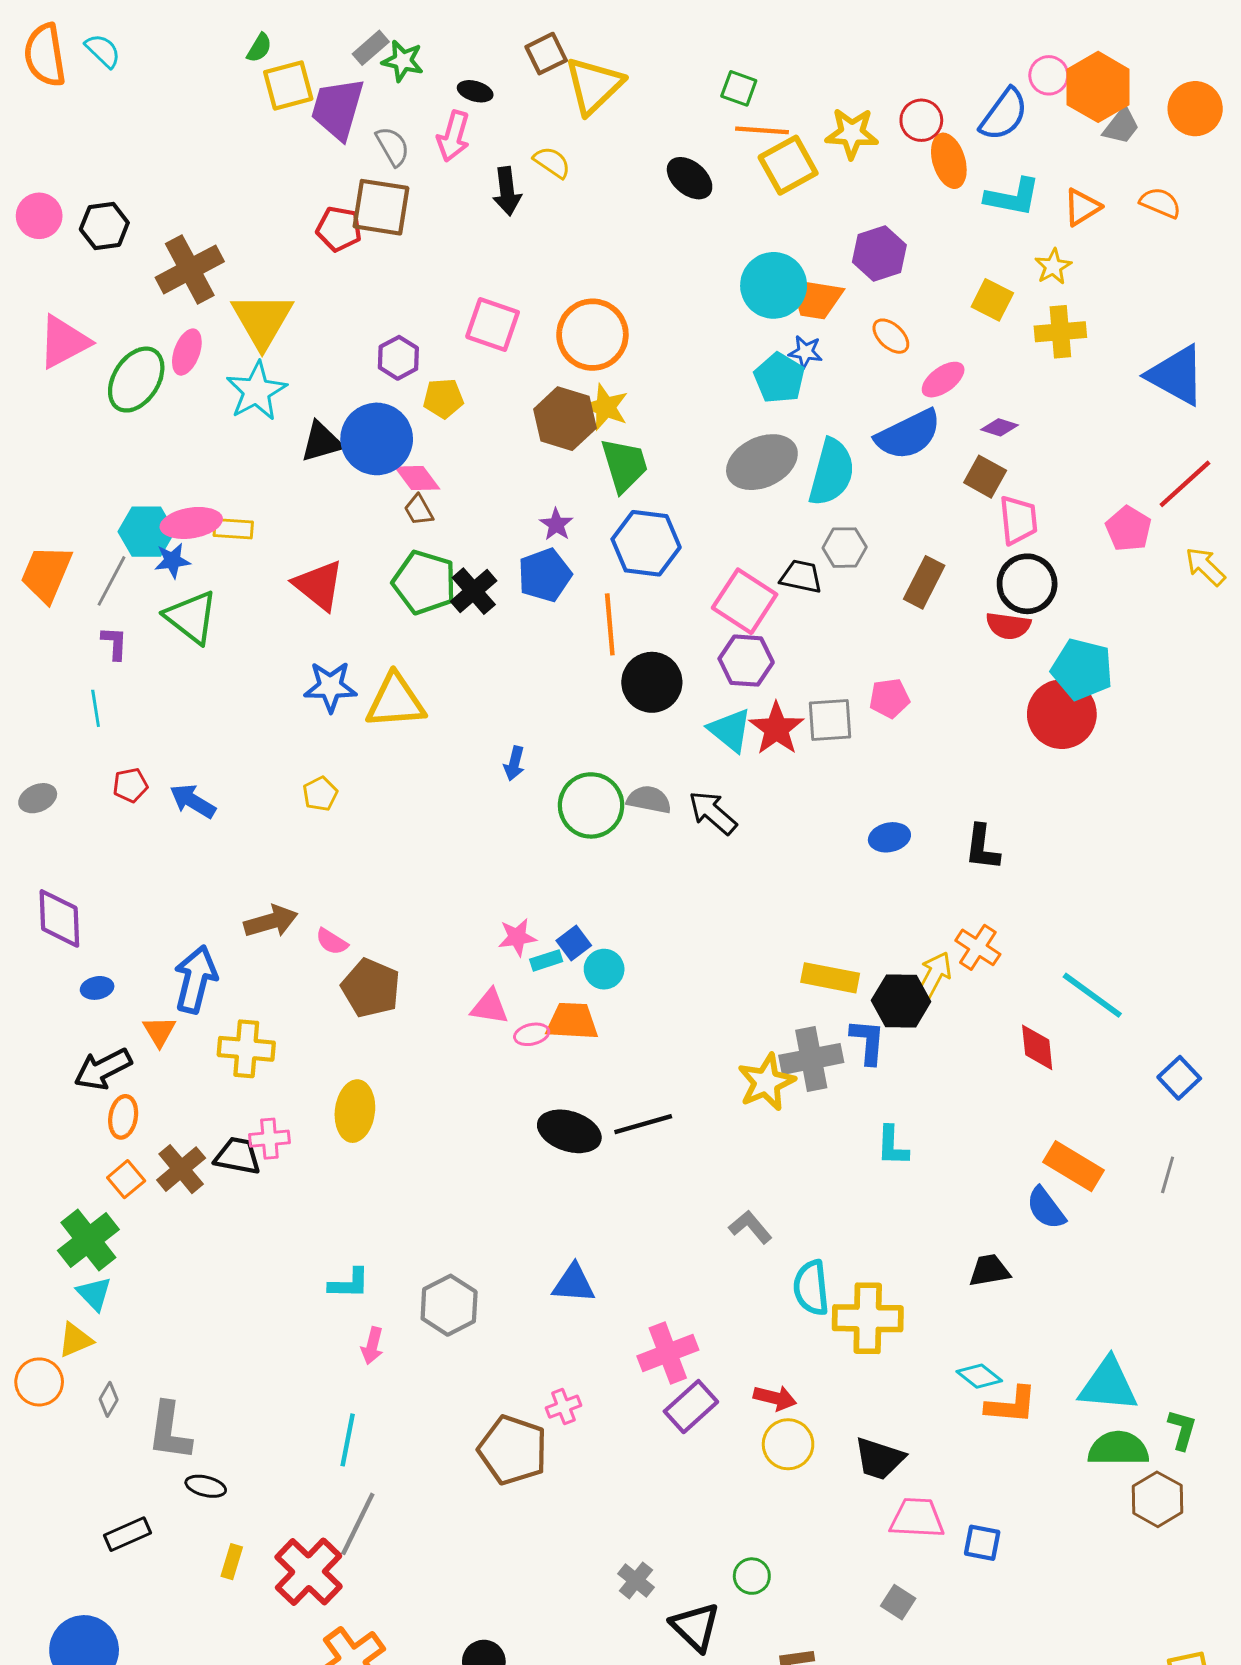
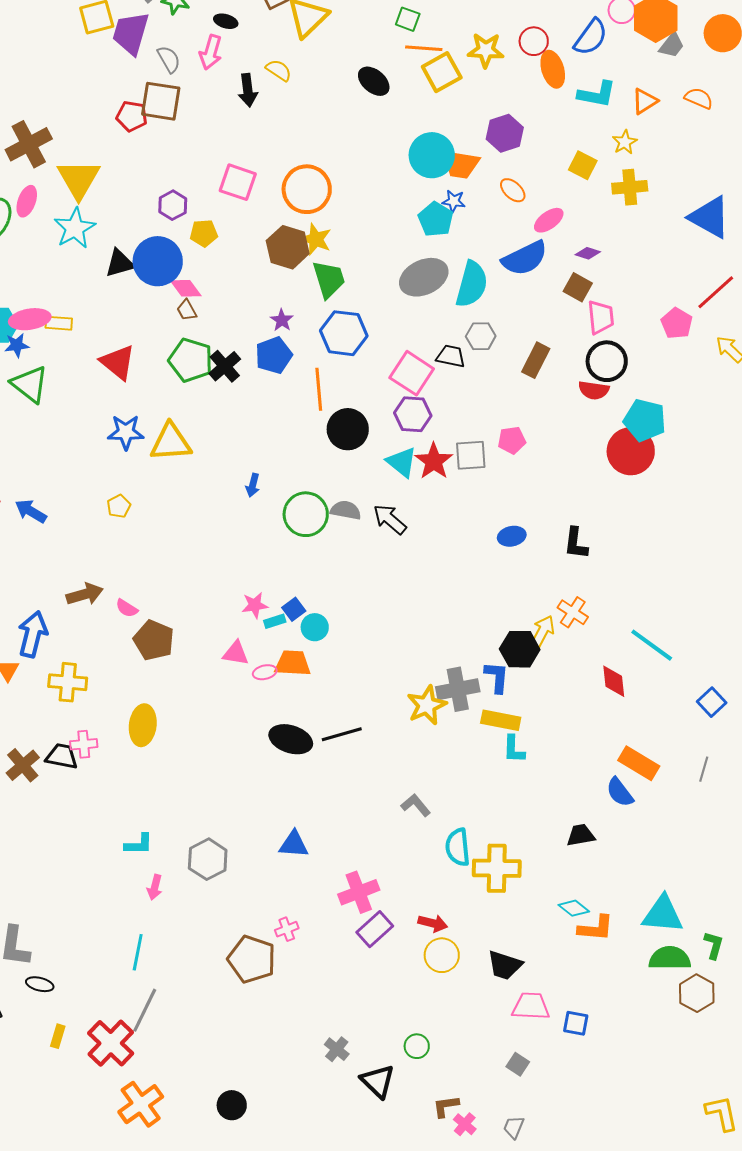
yellow rectangle: (830, 978) -> (501, 720), moved

